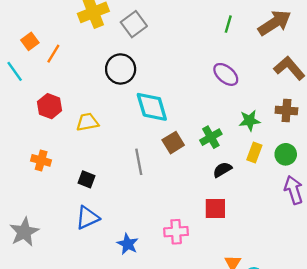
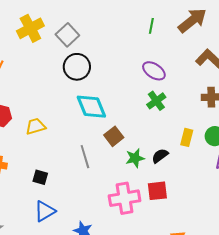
black circle: (121, 69) -> (77, 67), moved
green star: (250, 121) -> (135, 158), moved
green cross: (211, 137) -> (156, 101), moved
pink cross: (176, 232) -> (124, 198), moved, size x1.4

